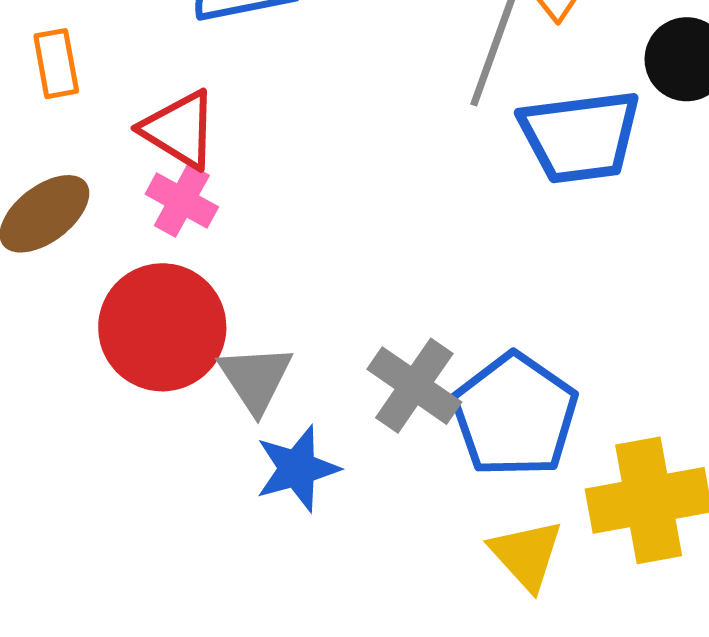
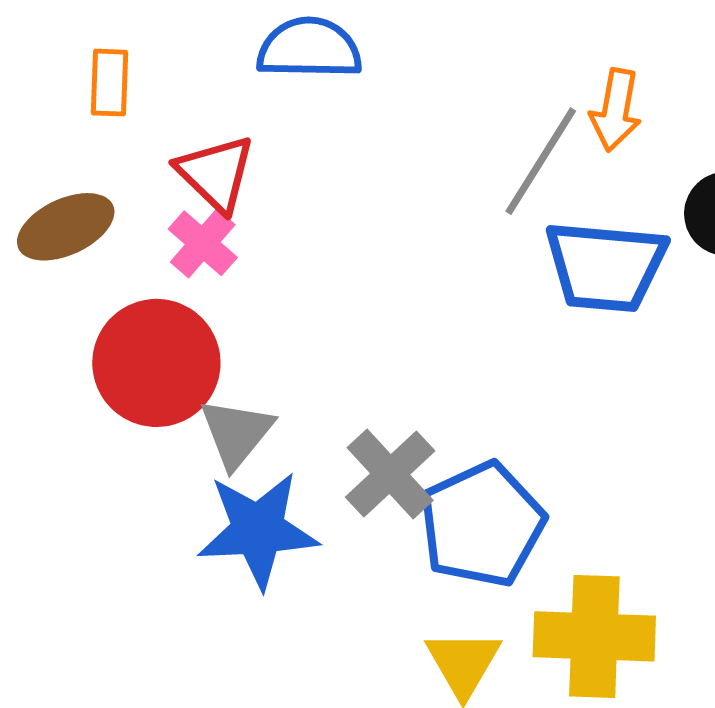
blue star: (297, 469) -> (258, 530), size x1.4

